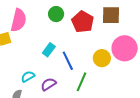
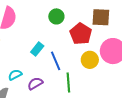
green circle: (56, 14) -> (56, 16), moved
red pentagon: (83, 22) -> (81, 34), moved
green line: (81, 82) -> (68, 83), turned -30

